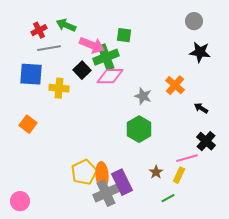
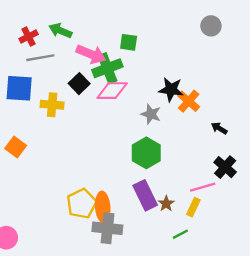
black star: (200, 52) -> (171, 89), moved
purple rectangle: (122, 182) -> (145, 195), moved
gray cross: (106, 193) -> (107, 228), turned 30

